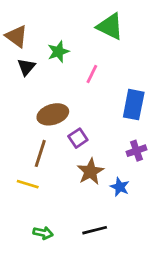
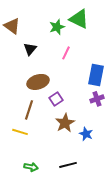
green star: (58, 52) -> (57, 27), moved
black triangle: (26, 67) -> (30, 49), moved
purple cross: (136, 151) -> (97, 99), moved

